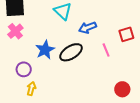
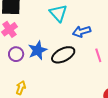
purple circle: (24, 69) -> (16, 54), moved

